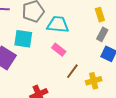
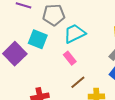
cyan trapezoid: (58, 25) -> (75, 34), turned -45

